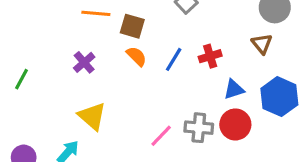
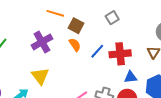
red cross: (210, 56) -> (120, 54), size x1.5
purple cross: (84, 62) -> (42, 42), size x1.5

